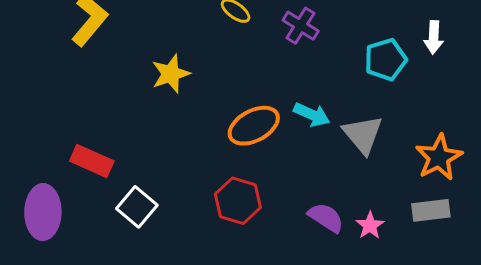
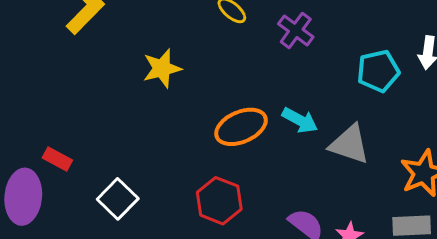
gray triangle: (363, 134) -> (349, 144), turned -36
red rectangle: (92, 161) -> (57, 159), moved, size x0.7

